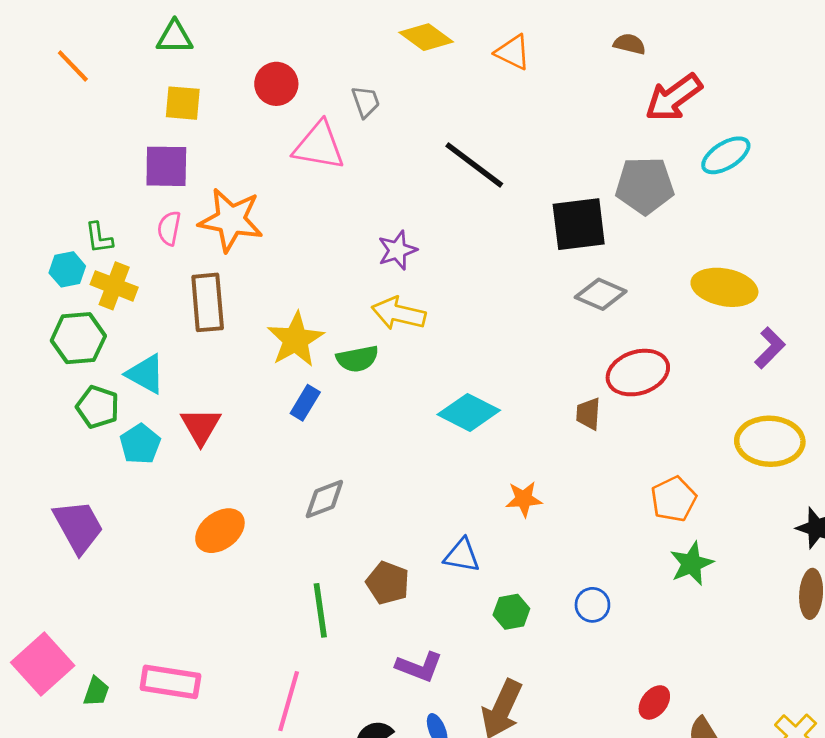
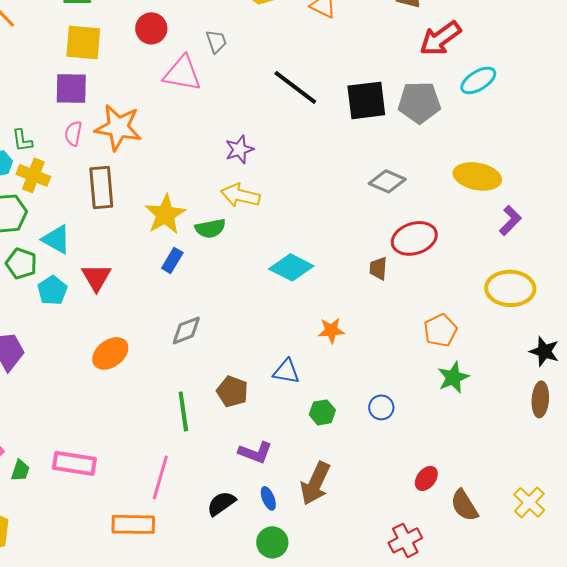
yellow square: (183, 103) -> (83, 42), size x1.4
black square: (579, 224) -> (366, 100), moved

